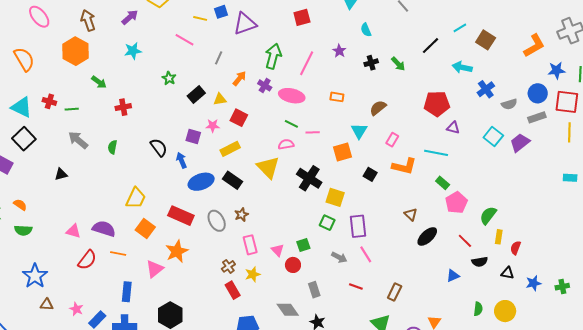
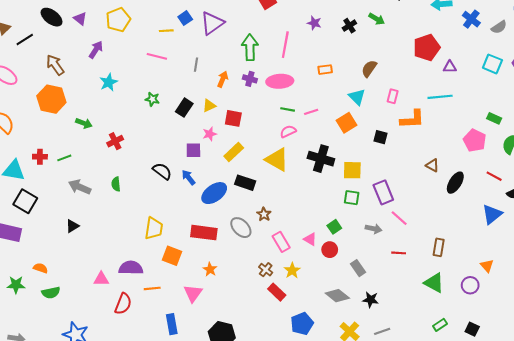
green rectangle: (443, 183) -> (494, 118), moved
orange star: (177, 251) -> (210, 269), size x0.6
blue triangle: (453, 276) -> (492, 214), size x1.5

